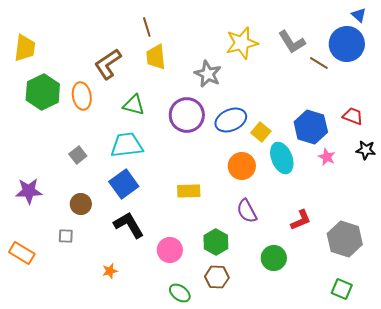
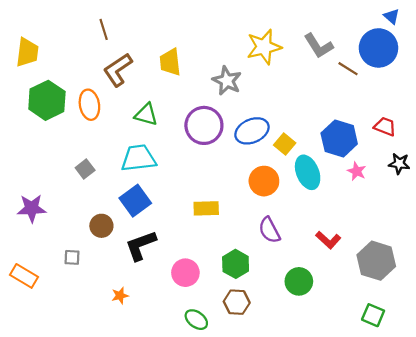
brown line: (147, 27) -> (104, 29), moved
brown circle: (81, 204) -> (101, 226), moved
red L-shape: (301, 220) -> (328, 240), turned 65
black L-shape: (129, 225) -> (141, 245), turned -80

